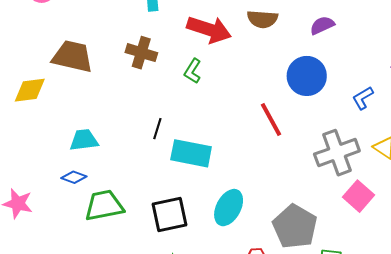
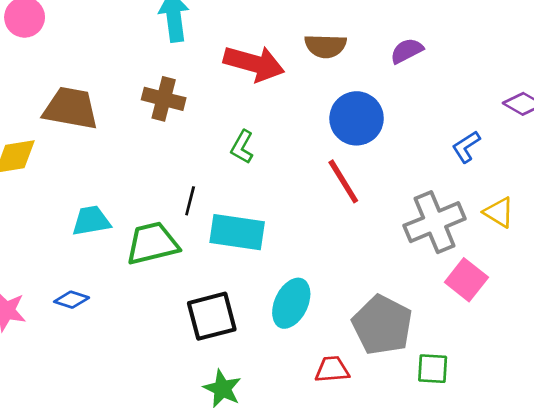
green L-shape: (193, 71) -> (242, 147), moved
blue circle: (307, 76) -> (357, 118), moved
blue diamond: (74, 177) -> (72, 300), moved
green trapezoid: (104, 206) -> (152, 243), moved

